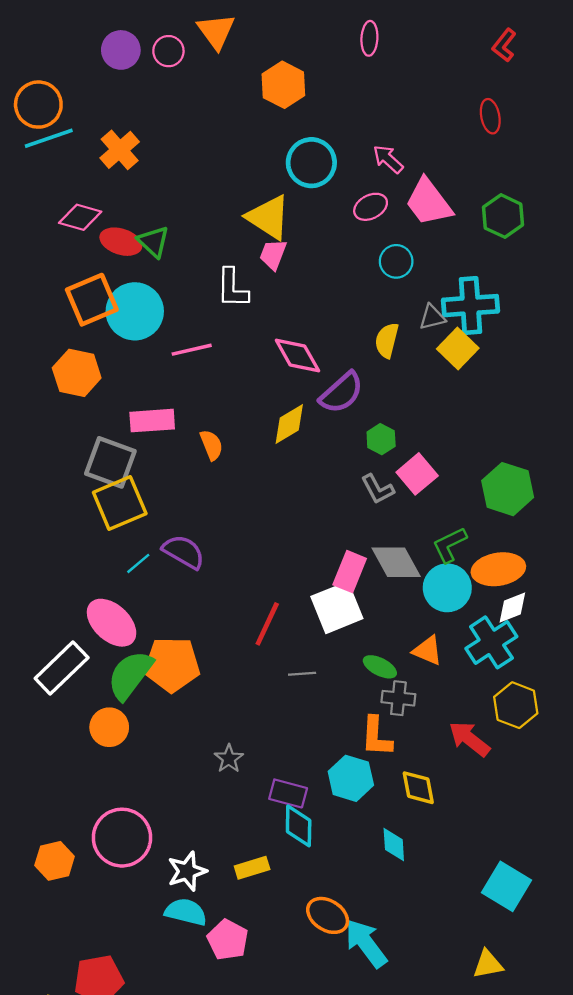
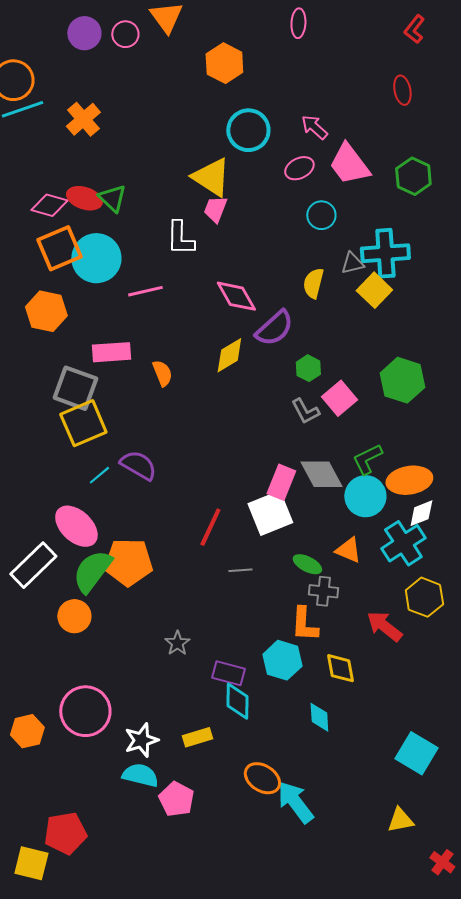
pink diamond: (80, 217) -> (49, 205), moved
green hexagon: (508, 489) -> (402, 380), moved

